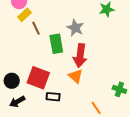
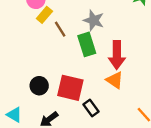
gray star: (75, 28) -> (94, 20), moved
black circle: (12, 81) -> (39, 86), moved
black rectangle: (53, 97) -> (91, 108), turned 56

